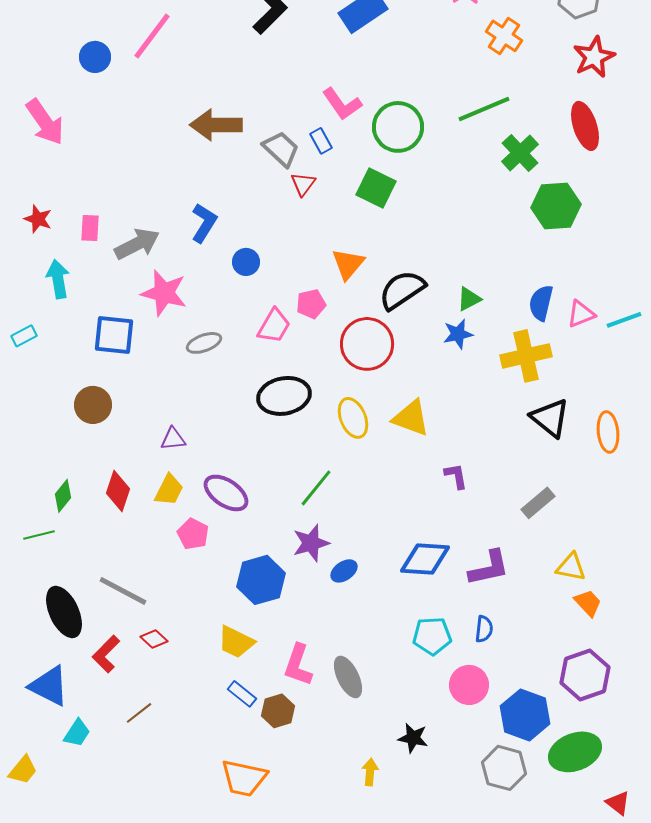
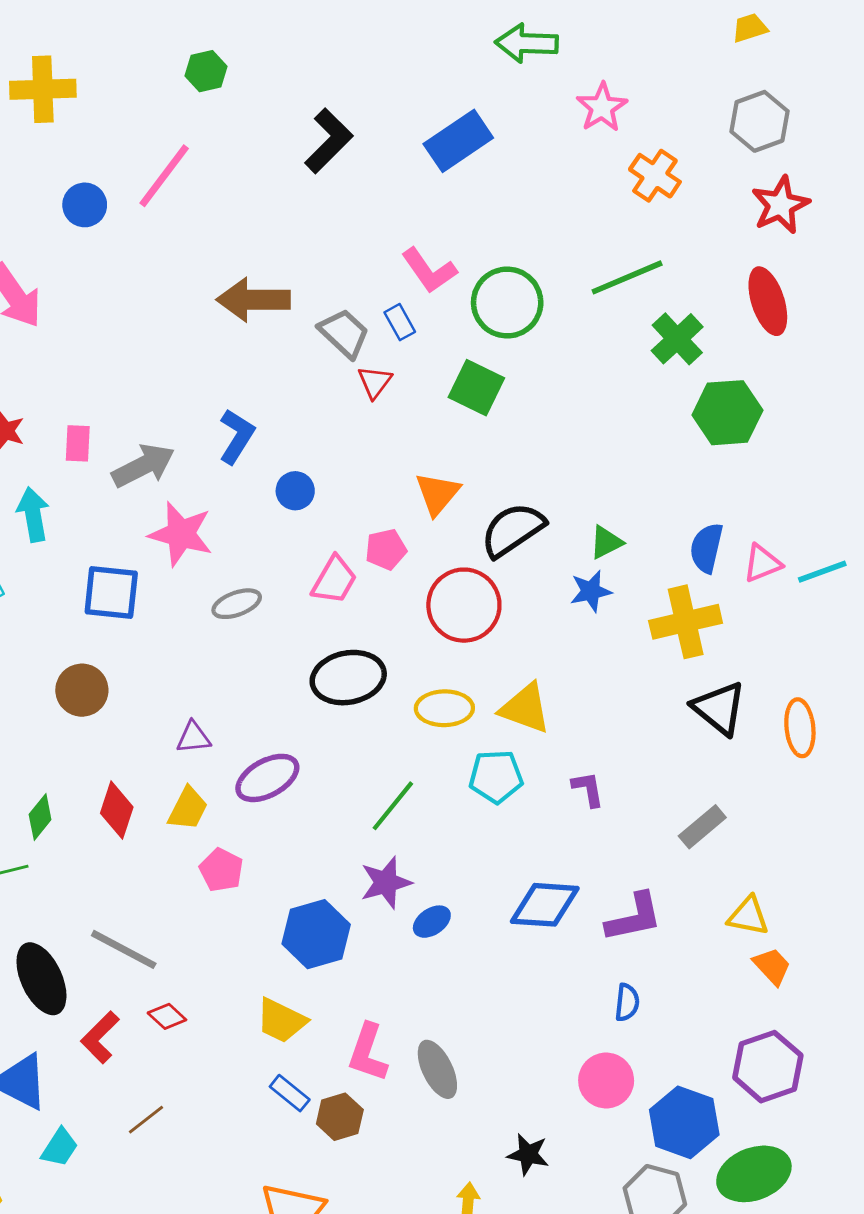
yellow ellipse: (353, 418) -> (444, 708), turned -69
purple ellipse: (226, 493) -> (267, 778), moved, turned -63
cyan pentagon: (432, 636) -> (496, 777), moved

